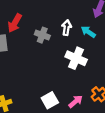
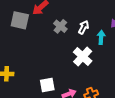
cyan arrow: (88, 32) -> (101, 37), turned 40

